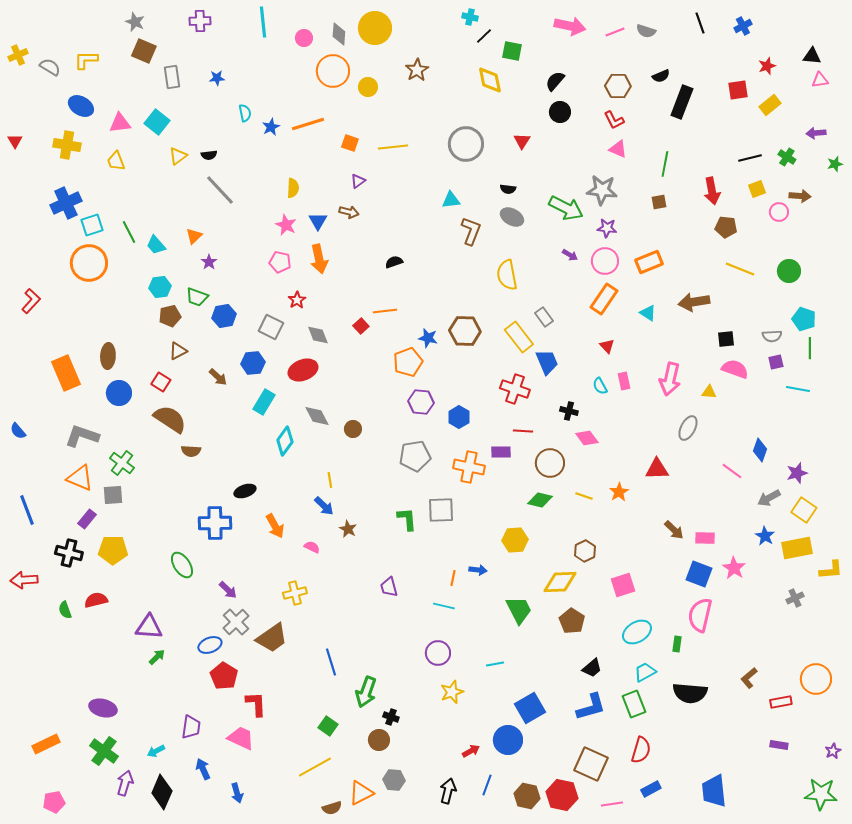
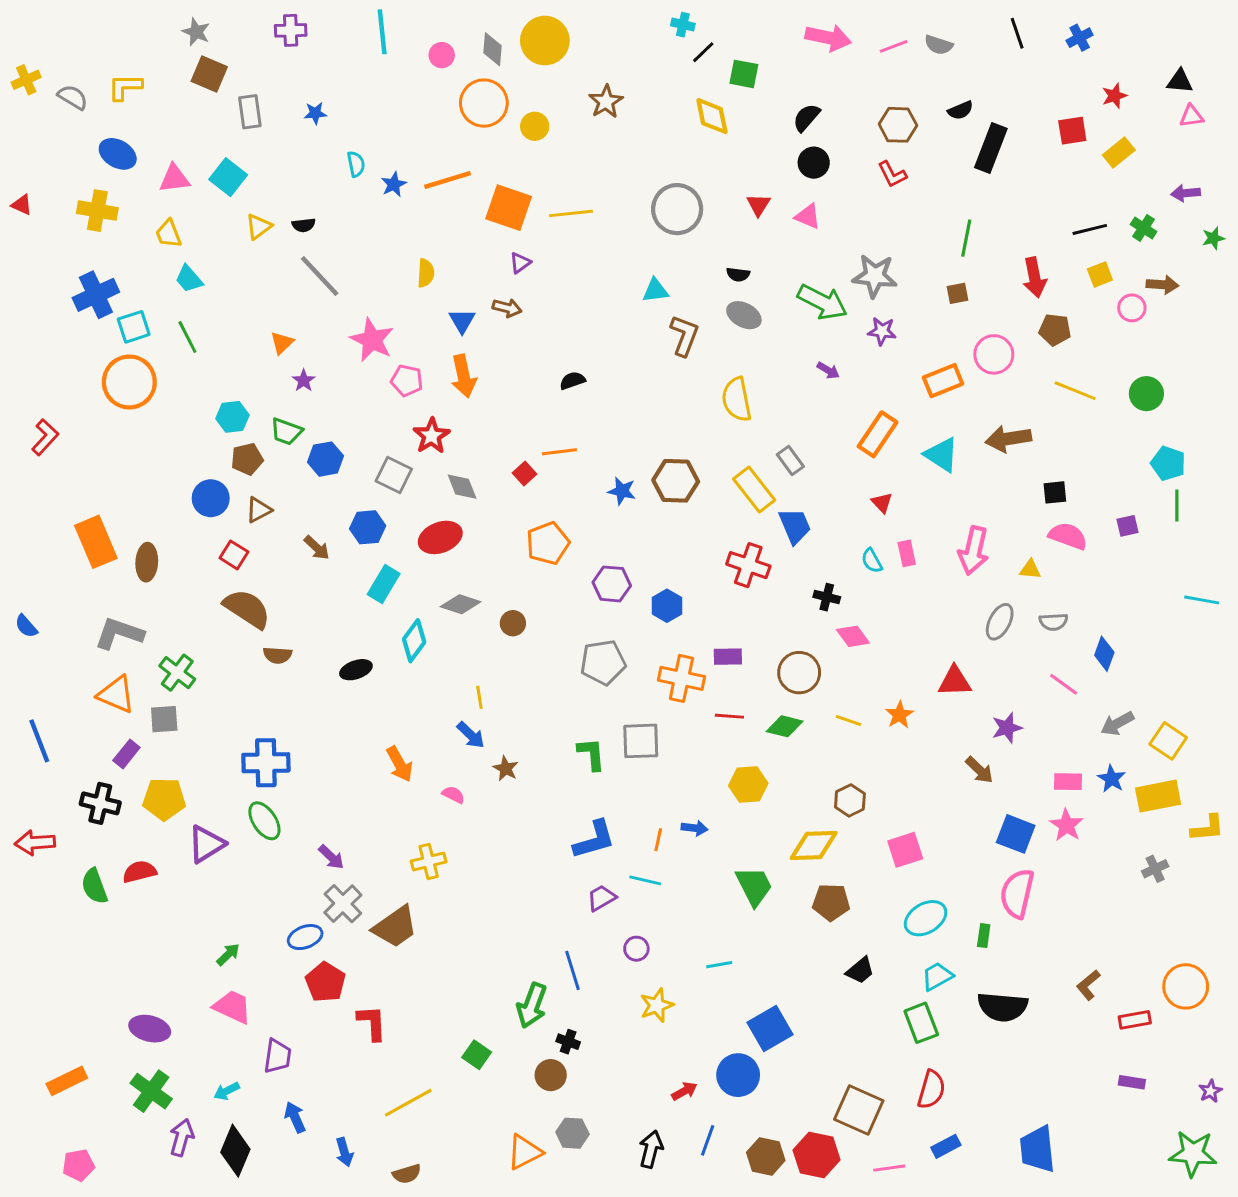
red triangle: (15, 141) -> (22, 205), turned -35
orange square: (350, 143) -> (509, 208), size x1.8
pink triangle: (618, 149) -> (808, 216), moved
pink star: (286, 225) -> (372, 340), moved, size x1.4
cyan trapezoid: (156, 245) -> (189, 279), moved
pink circle: (605, 261) -> (994, 354), moved
red star: (297, 300) -> (432, 436), size x1.4
cyan triangle: (648, 313) -> (942, 455), size x1.5
gray semicircle: (772, 336) -> (1053, 622), moved
brown ellipse: (108, 356) -> (147, 562), moved
orange pentagon: (408, 362) -> (548, 543), moved
cyan line: (798, 389) -> (1202, 600), moved
blue circle: (119, 393) -> (211, 498), moved
gray diamond: (317, 416) -> (461, 604), turned -44
red line: (523, 431) -> (729, 716), moved
purple star: (797, 473) -> (1007, 728), moved
black ellipse: (245, 491) -> (356, 670), moved
blue cross: (215, 523) -> (266, 763), moved
pink rectangle: (705, 538) -> (1068, 782), moved
purple trapezoid: (389, 587) -> (602, 898), moved, turned 75
green semicircle: (65, 610) -> (94, 886), size x1.4
brown pentagon: (572, 621) -> (831, 902), turned -30
purple triangle: (149, 627) -> (206, 844), moved, turned -36
purple circle: (438, 653) -> (636, 949), size x0.7
blue line: (331, 662) -> (572, 970), moved
blue L-shape: (591, 707) -> (594, 840), moved
pink trapezoid: (241, 738) -> (232, 1007), moved
yellow line: (315, 767) -> (408, 1103), moved
brown semicircle: (332, 808) -> (407, 1174), moved

